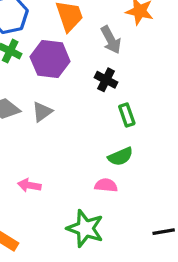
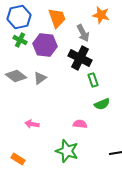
black cross: (106, 80) -> (80, 58), size x1.6
green semicircle: (120, 157) -> (102, 104), moved

